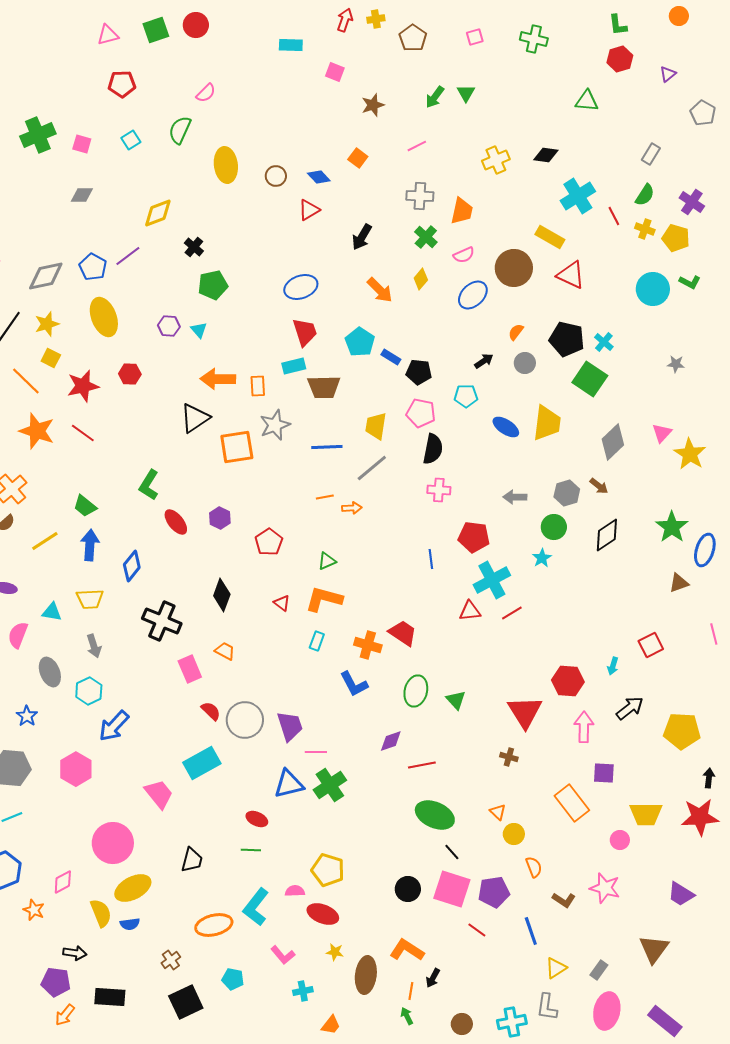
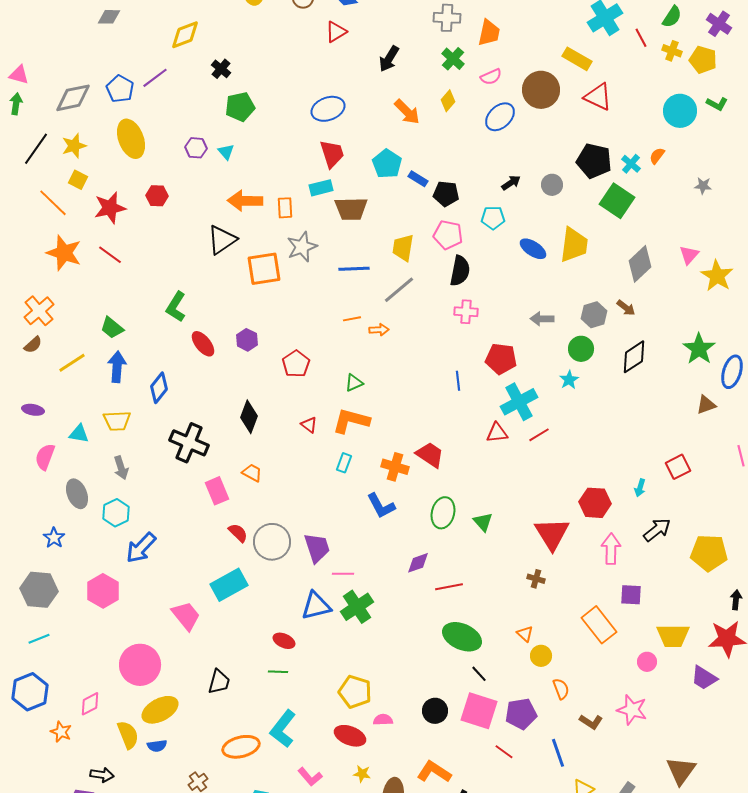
orange semicircle: (516, 332) -> (657, 156), moved
pink semicircle: (295, 891) -> (383, 720), moved
purple trapezoid: (681, 894) -> (704, 678), moved

